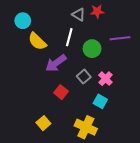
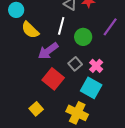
purple line: (120, 38) -> (110, 27), turned -48
red square: (61, 92) -> (53, 79), size x1.5
cyan square: (100, 101) -> (91, 88), size x1.5

